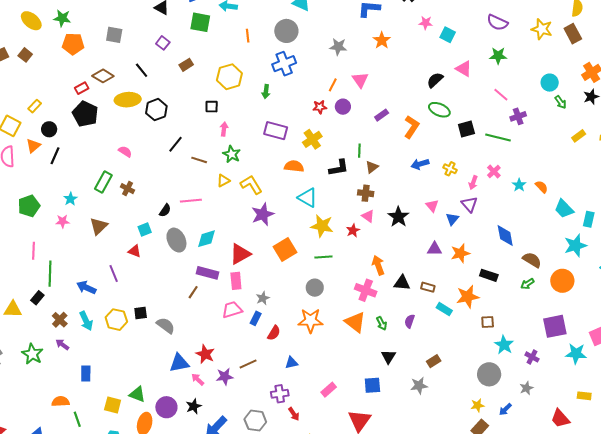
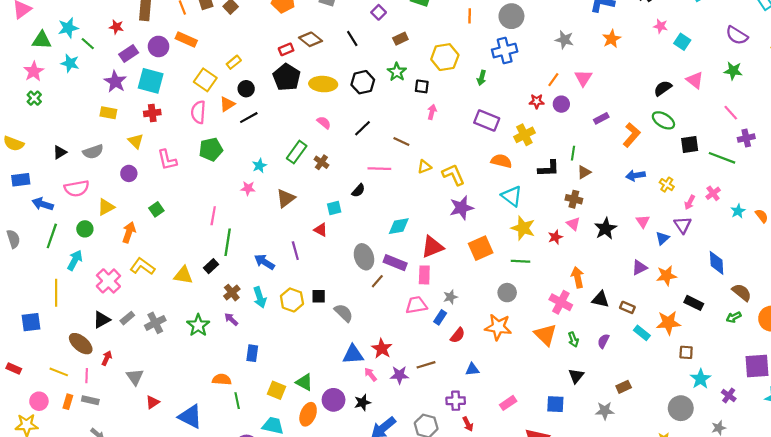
yellow ellipse: (128, 100) -> (323, 84), moved
black line: (176, 144) -> (363, 128), moved
green star: (232, 154) -> (397, 72), moved
black line: (55, 156) -> (249, 118), turned 30
pink line: (191, 201) -> (379, 169), moved
green pentagon: (29, 206) -> (211, 149), moved
gray ellipse: (176, 240) -> (364, 257), moved
purple triangle: (434, 249) -> (639, 268), turned -35

